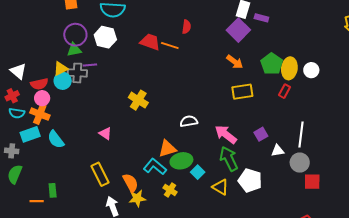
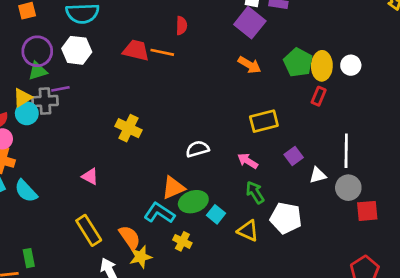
yellow rectangle: (242, 92) -> (264, 121), moved
pink arrow: (226, 134) -> (248, 161), size x0.7
green arrow: (229, 159) -> (255, 192), size x0.7

